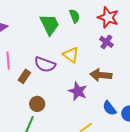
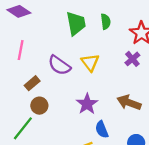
brown arrow: (101, 75) -> (129, 103), moved
brown rectangle: (24, 76) -> (32, 83), moved
blue semicircle: (109, 108) -> (102, 129), moved

